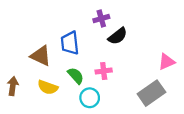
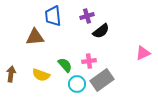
blue trapezoid: (70, 43) -> (53, 16), moved
brown triangle: (41, 56) -> (35, 37), moved, turned -30
gray rectangle: (151, 93) -> (102, 80), moved

